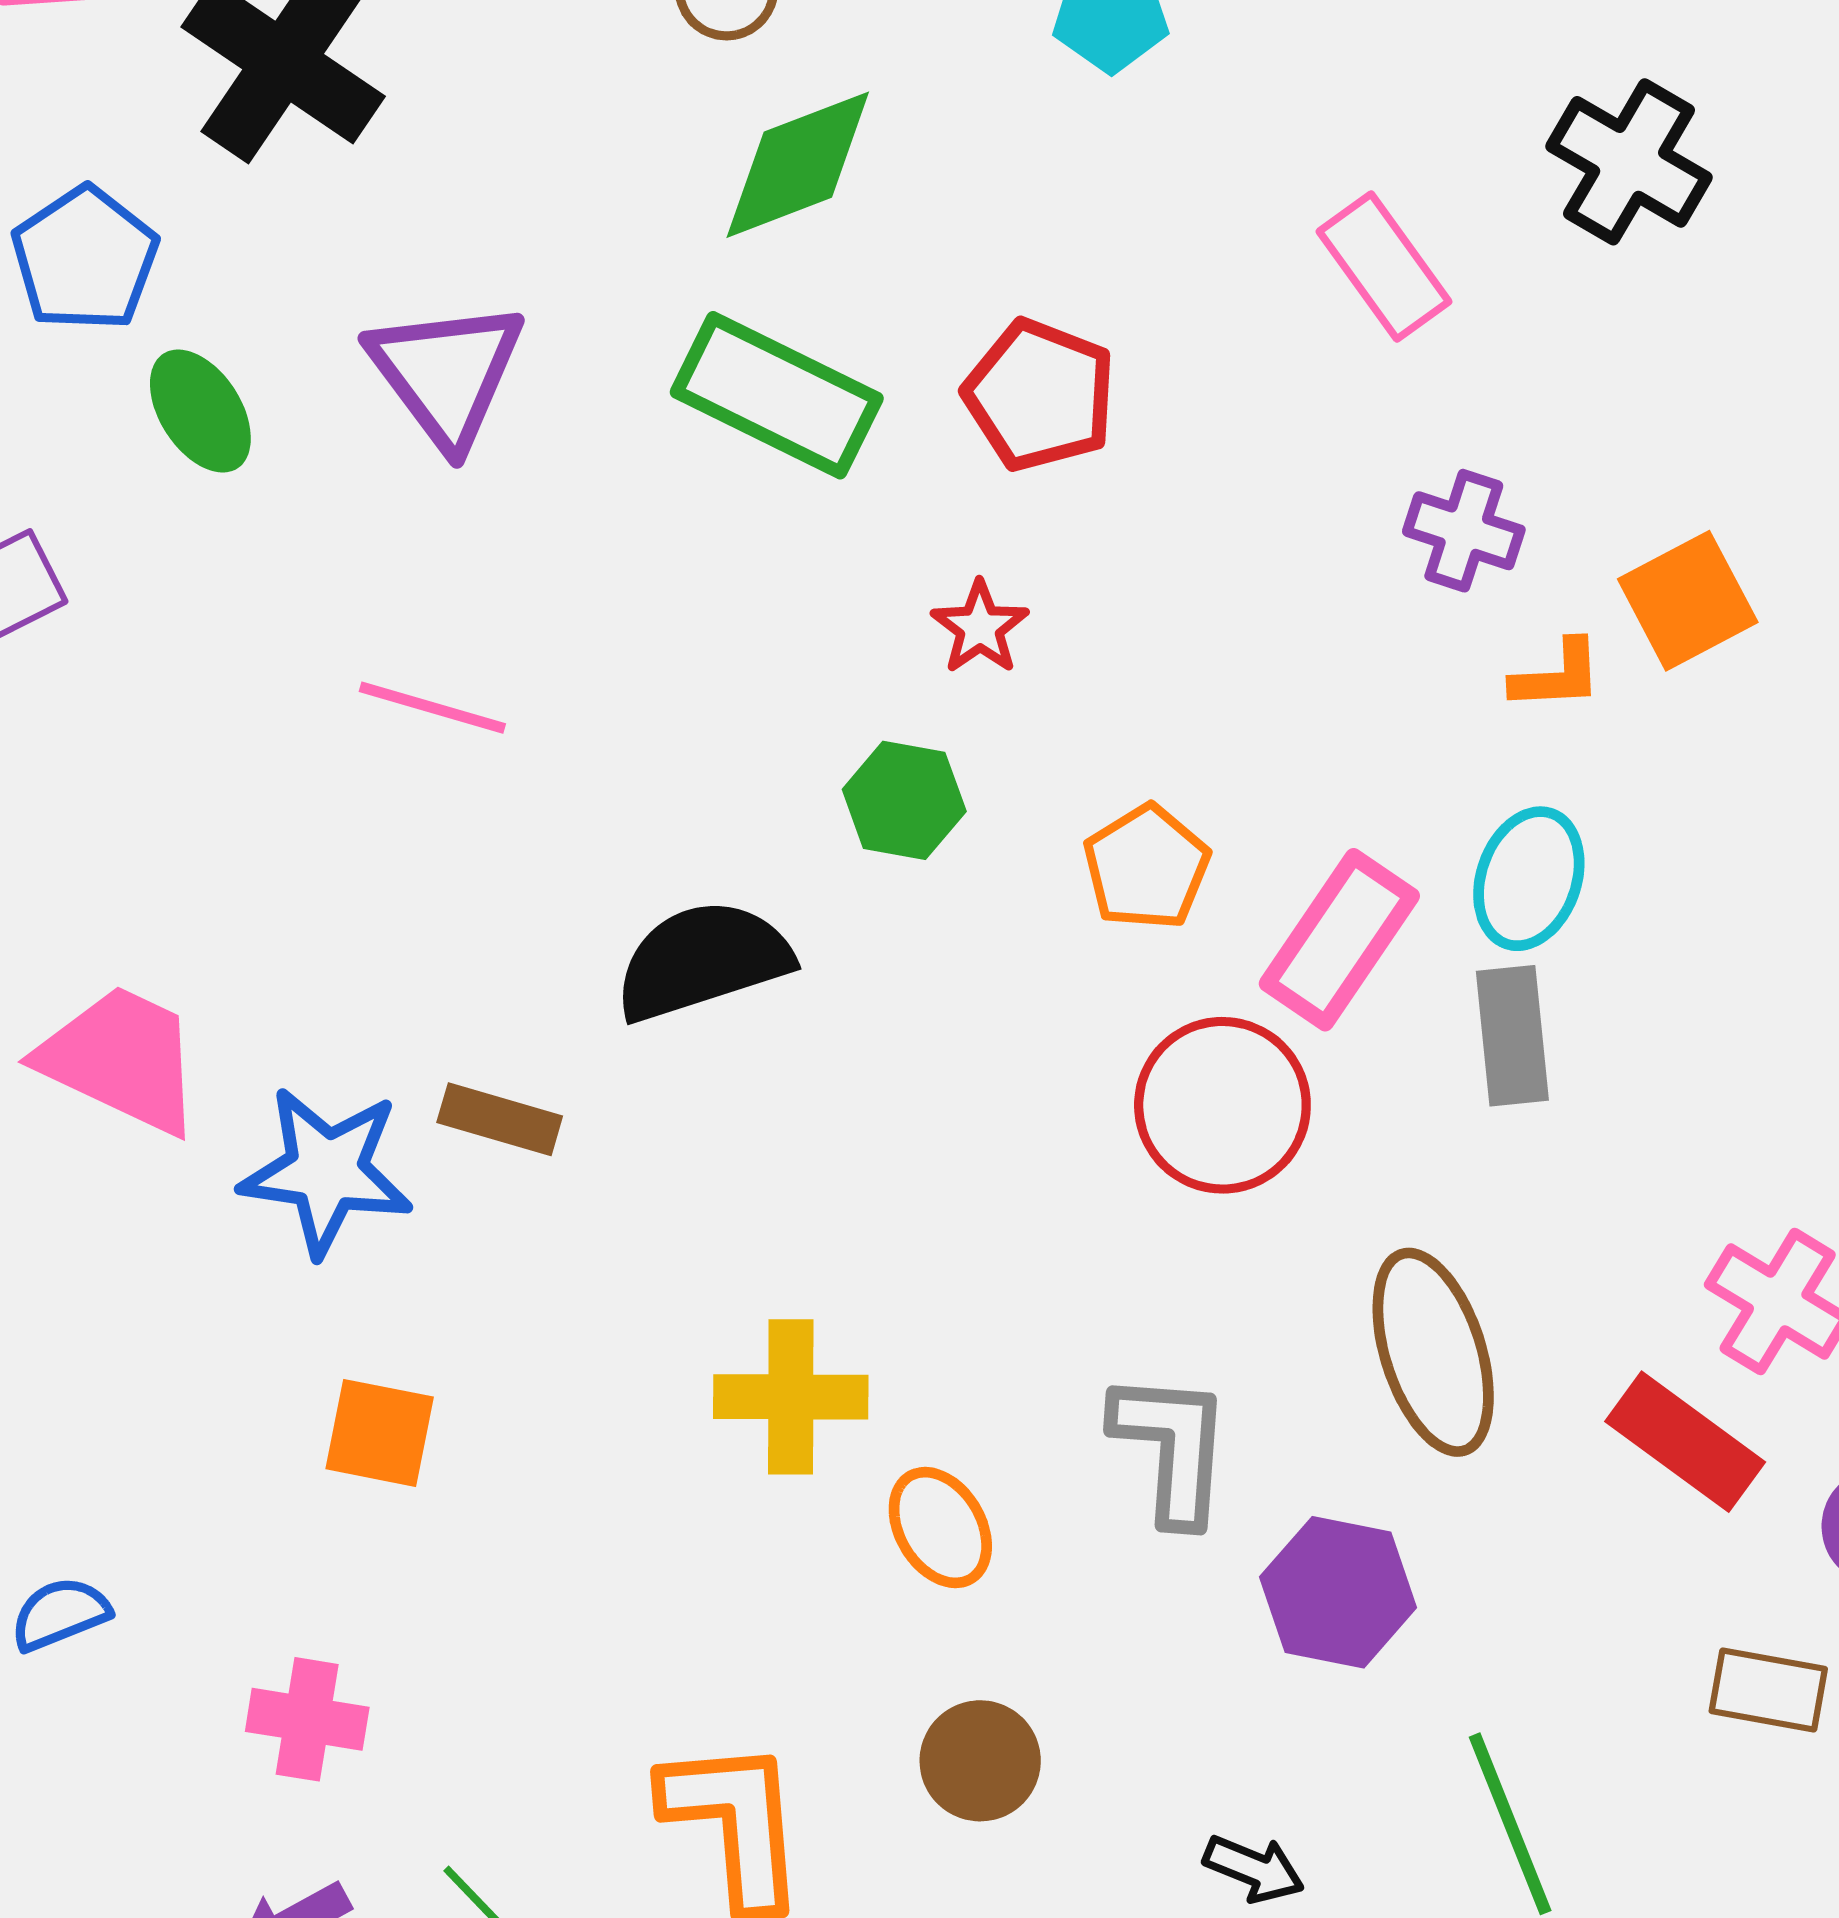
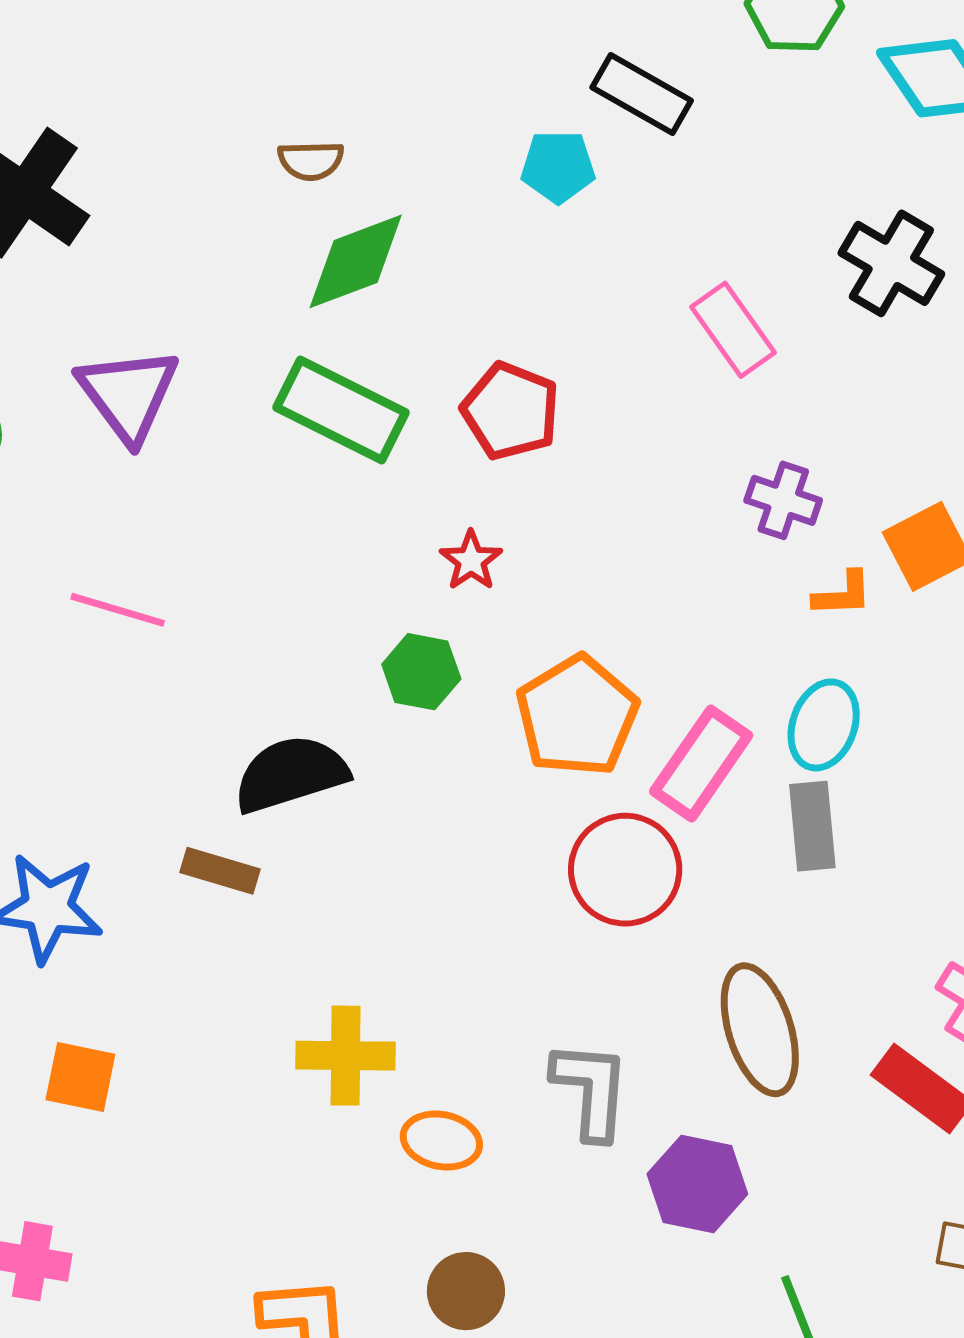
orange pentagon: (1146, 867) -> (577, 716), size x1.5
brown rectangle: (500, 1119) -> (220, 871), moved
orange ellipse: (940, 1528) -> (441, 1140), turned -48

